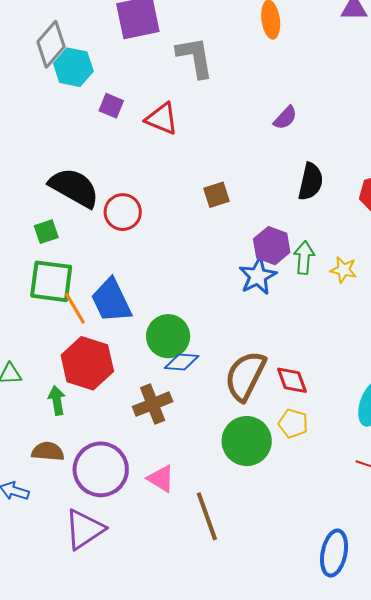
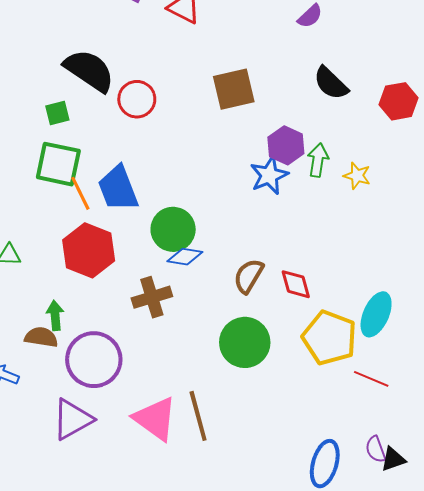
black semicircle: (311, 182) -> (331, 83), turned 117
brown square: (216, 195) -> (234, 89), size x1.6
brown semicircle: (245, 376) -> (249, 276), size x0.7
green arrow: (57, 400) -> (55, 315), moved
yellow pentagon: (293, 423) -> (329, 338), moved, size x1.8
pink triangle: (161, 479) -> (155, 419), moved, size x1.6

